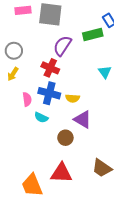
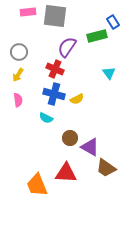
yellow semicircle: (73, 98) -> (77, 99), turned -32
pink semicircle: (27, 99) -> (18, 100), moved
purple triangle: (83, 119) -> (90, 147), moved

